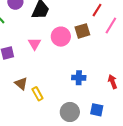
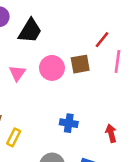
pink line: (111, 26) -> (117, 61), turned -30
yellow rectangle: (37, 94) -> (14, 137), turned 48

